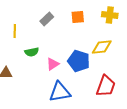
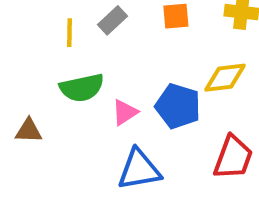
yellow line: (15, 31) -> (70, 33), moved
green semicircle: (32, 52) -> (82, 88), size x1.5

